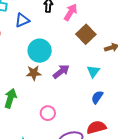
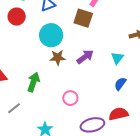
brown square: (86, 34) -> (83, 18), moved, turned -30
cyan circle: (40, 51) -> (51, 35), moved

